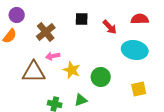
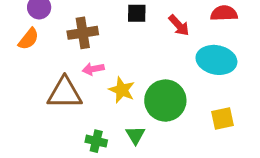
brown cross: (46, 32) -> (83, 33), turned 30
green circle: (101, 77) -> (165, 101), size x1.4
green triangle: (81, 100) -> (135, 135), turned -40

